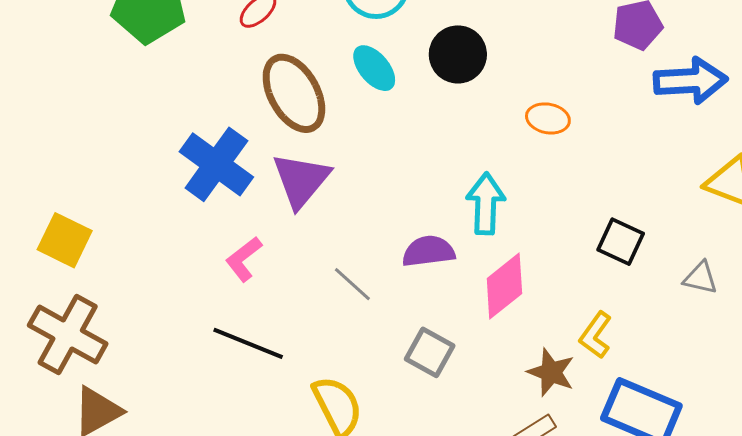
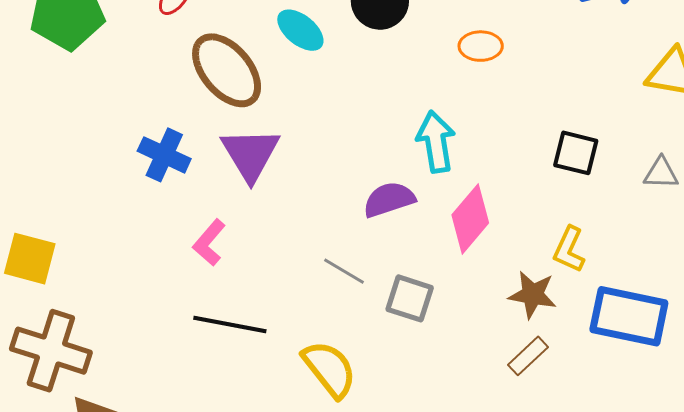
blue cross: (216, 164) -> (164, 155), size x0.7
gray line: (352, 284) -> (344, 271), moved

